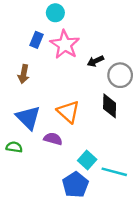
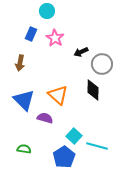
pink star: (65, 45) -> (55, 38), size x0.7
green semicircle: (14, 147) -> (24, 149), moved

